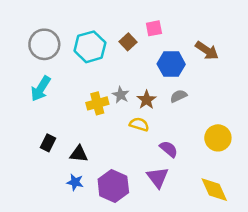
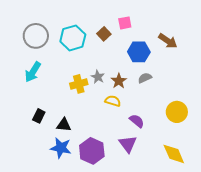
blue star: (75, 182) -> (61, 148), size x1.5

